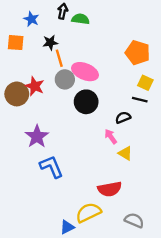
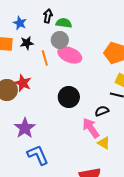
black star: (50, 43) -> (27, 43), moved
pink ellipse: (85, 72) -> (70, 55), moved
gray circle: (65, 79) -> (60, 40), moved
pink arrow: (111, 136) -> (91, 128), size x1.5

